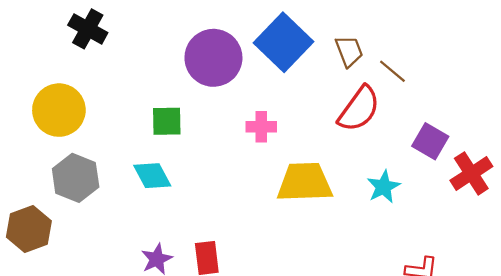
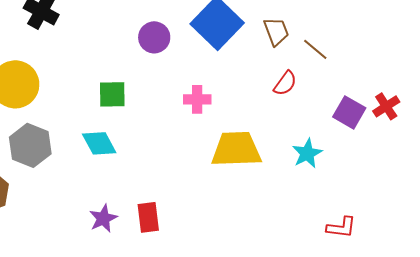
purple circle: (213, 58) -> (154, 37), size x0.6
red semicircle: (359, 109) -> (285, 83), size x0.6
red cross: (471, 173) -> (386, 106), moved, size x0.7

